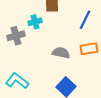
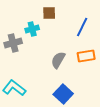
gray semicircle: (61, 53) -> (58, 60), turned -72

